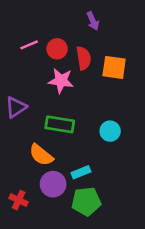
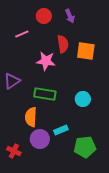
red circle: (57, 49) -> (44, 16), moved
orange semicircle: (41, 155) -> (31, 117), turned 54
green pentagon: (86, 201) -> (85, 147), moved

